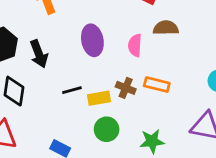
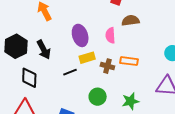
yellow rectangle: (99, 98) -> (87, 58), moved

